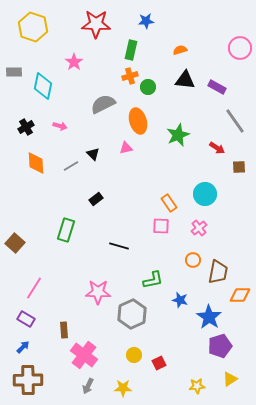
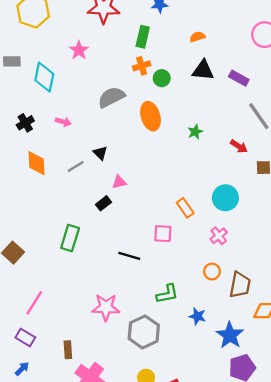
green star: (178, 135) -> (195, 132), size x0.6
pink triangle: (126, 148) -> (119, 182), moved
pink square: (161, 226) -> (163, 234), moved

